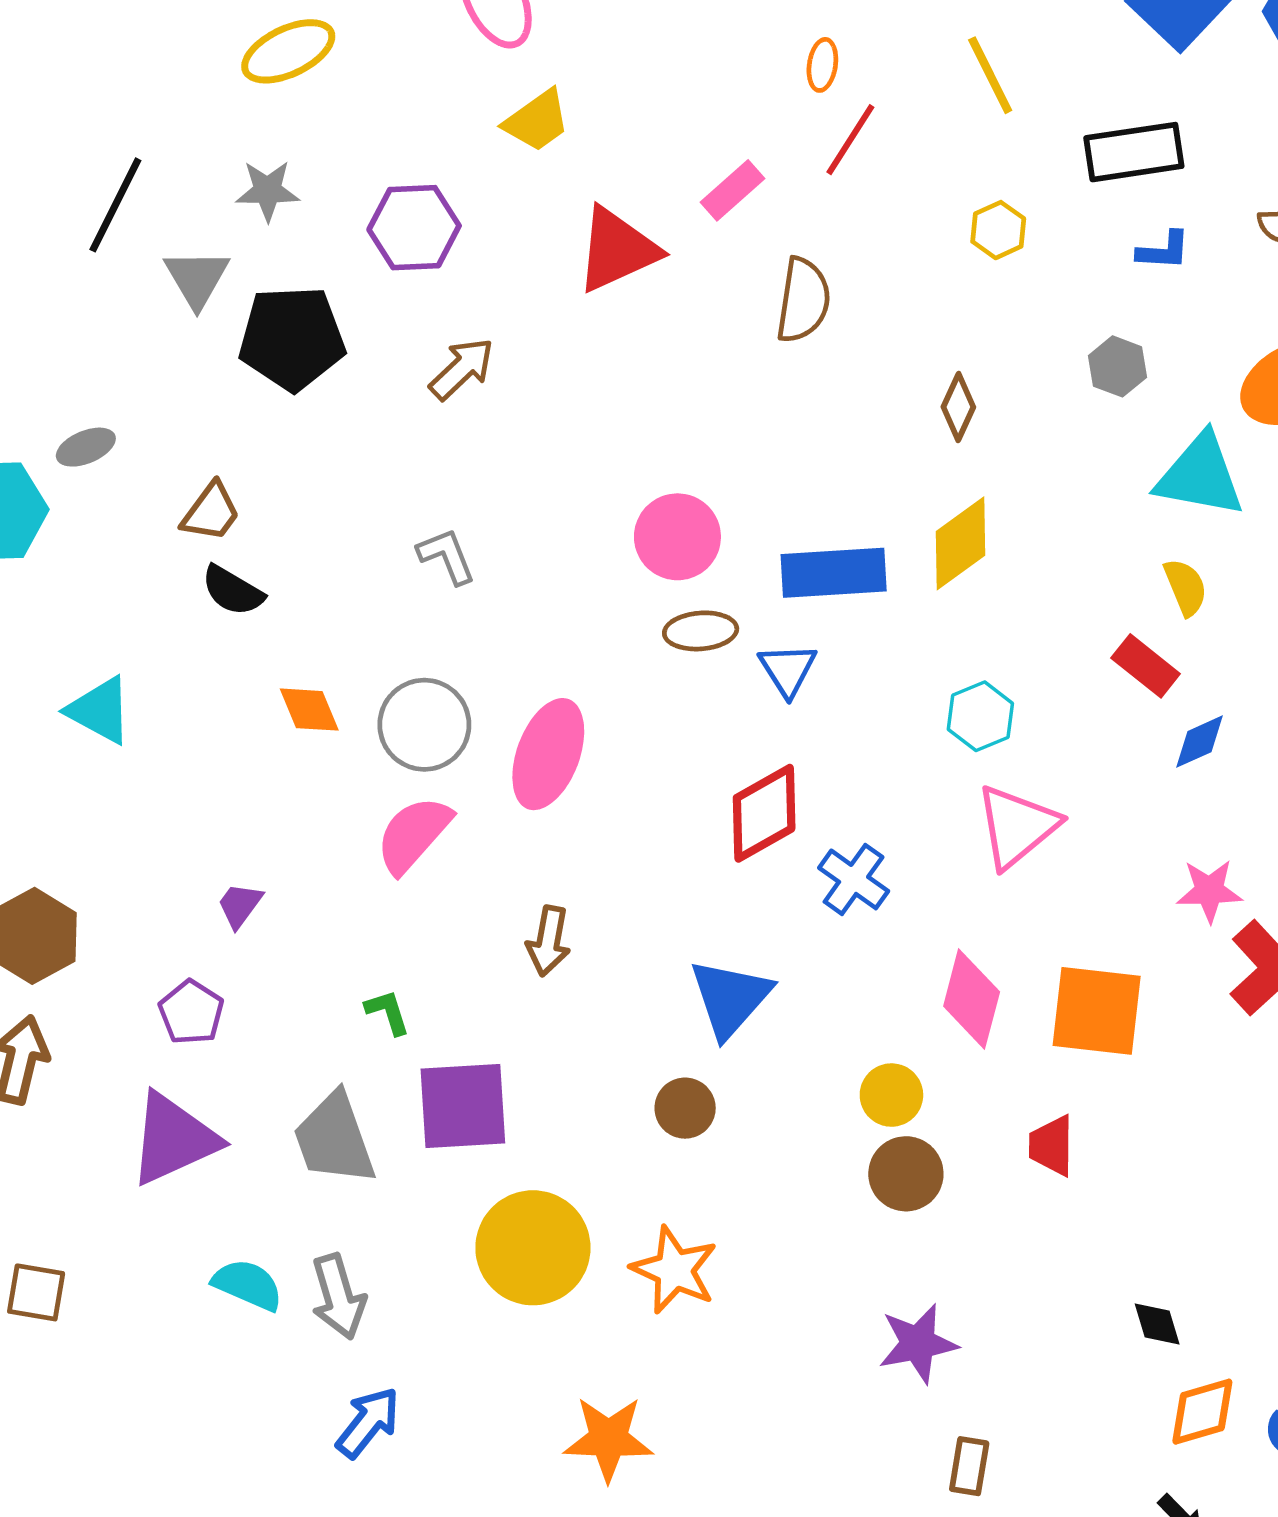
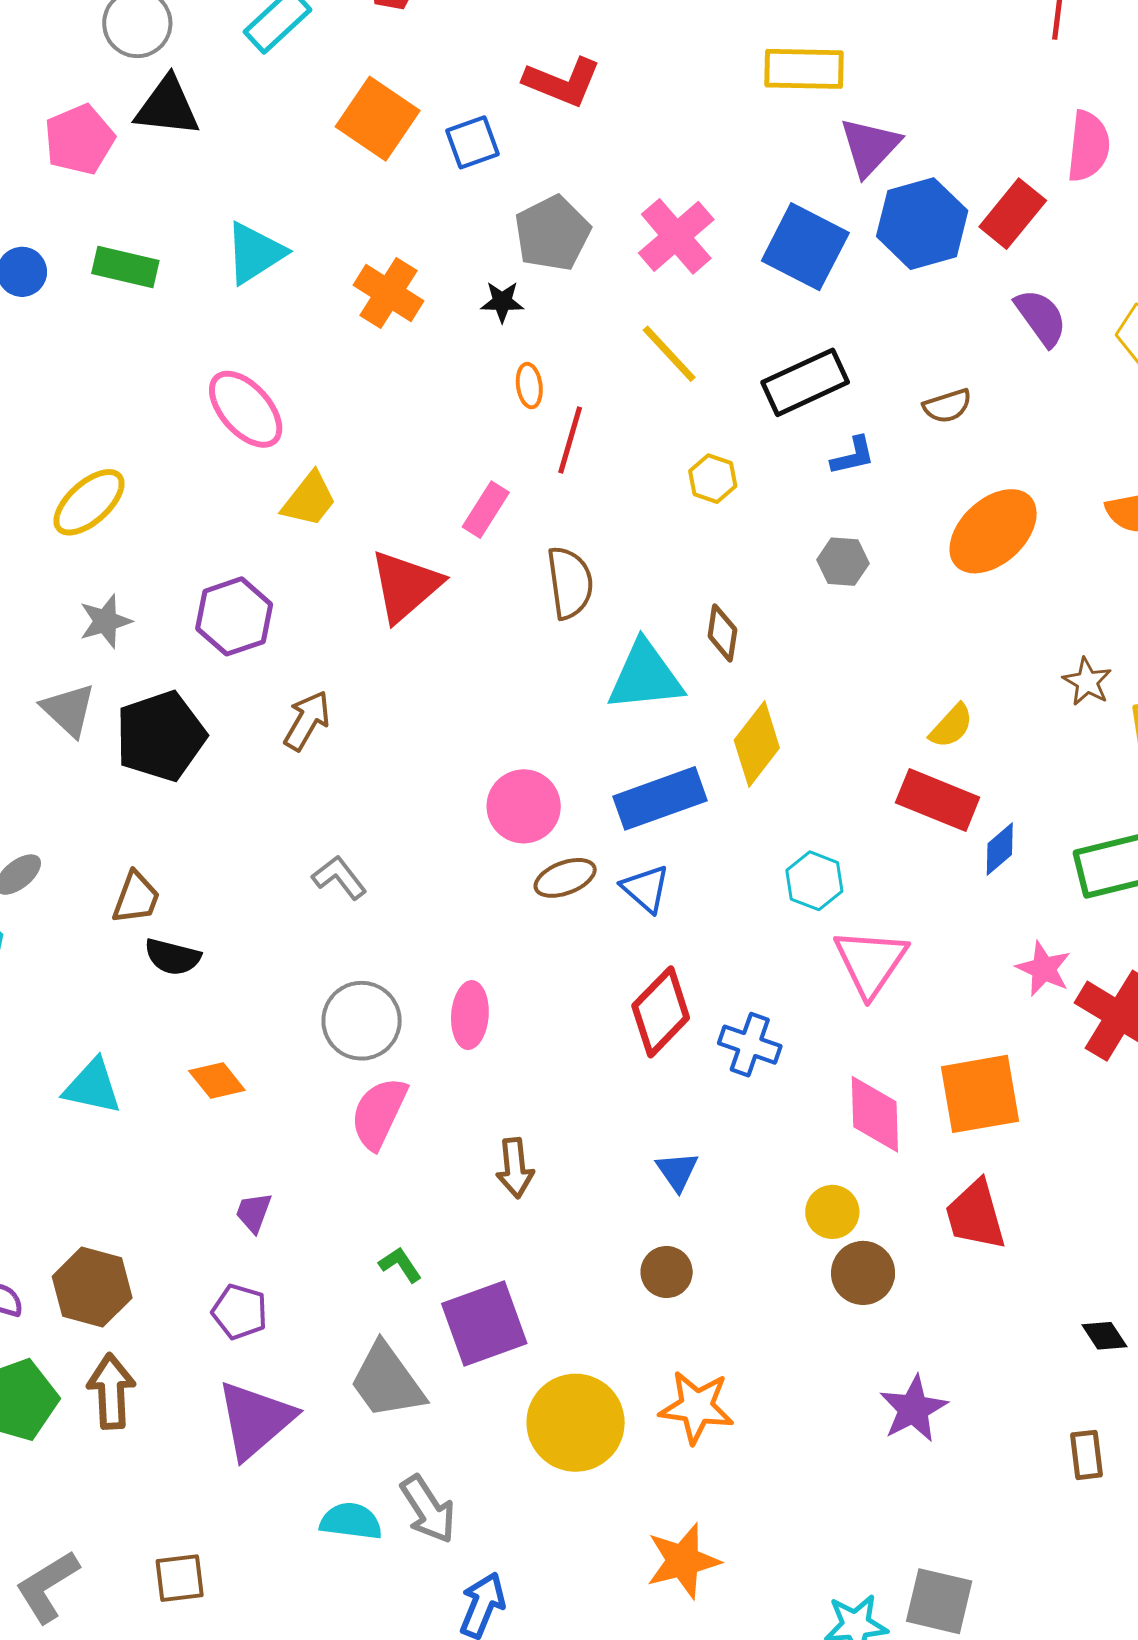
cyan triangle: (1200, 475) -> (645, 676), moved
yellow semicircle: (1185, 587) -> (951, 726), turned 81
red rectangle: (1146, 666) -> (938, 800), size x1.4
orange diamond: (309, 710) -> (217, 1081), moved
pink ellipse: (548, 754) -> (470, 1015), size x0.7
pink star: (1209, 891) -> (1044, 969), turned -30
blue triangle: (730, 998) -> (677, 1171), size x0.6
red trapezoid: (1052, 1146) -> (975, 1215), size x1.4
brown rectangle: (969, 1466) -> (1086, 1455), moved

